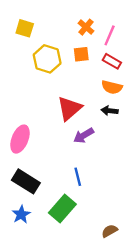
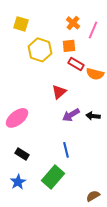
red rectangle: (112, 61) -> (76, 64), moved
red triangle: (69, 108) -> (59, 92), size x0.7
black arrow: (110, 111) -> (93, 116), moved
pink ellipse: (20, 139) -> (17, 118), turned 30
black rectangle: (26, 181) -> (22, 154), size x0.6

